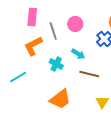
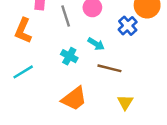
orange L-shape: (33, 46) -> (23, 31), moved, turned -40

